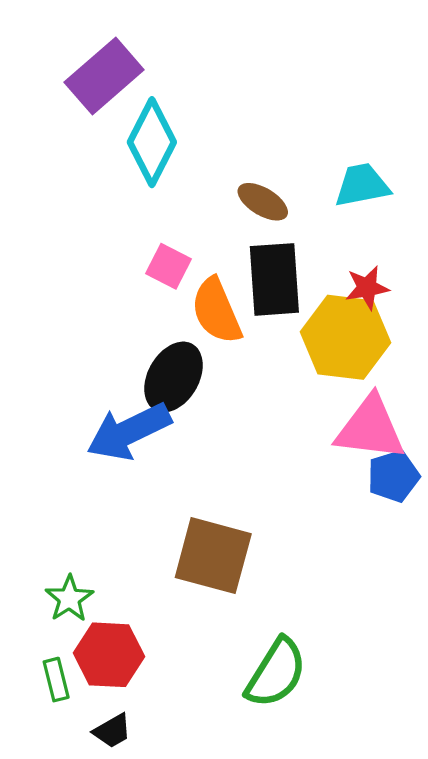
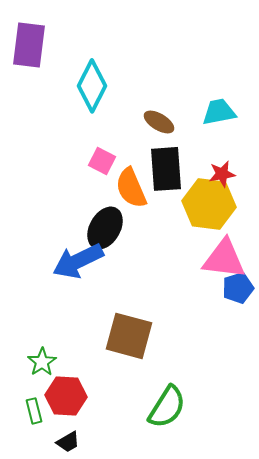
purple rectangle: (104, 76) -> (29, 45), moved, turned -42

